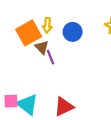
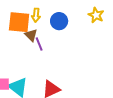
orange square: (29, 33) -> (19, 22), turned 35

